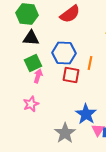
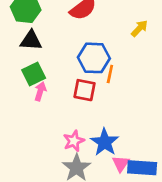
blue hexagon: (64, 53) -> (94, 58), moved
pink star: (31, 104) -> (74, 141), moved

